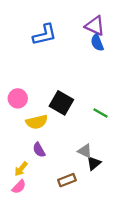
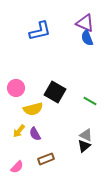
gray triangle: (85, 151) -> (86, 135), moved
yellow arrow: (21, 169) -> (19, 131), moved
brown rectangle: (67, 180) -> (46, 159), moved

